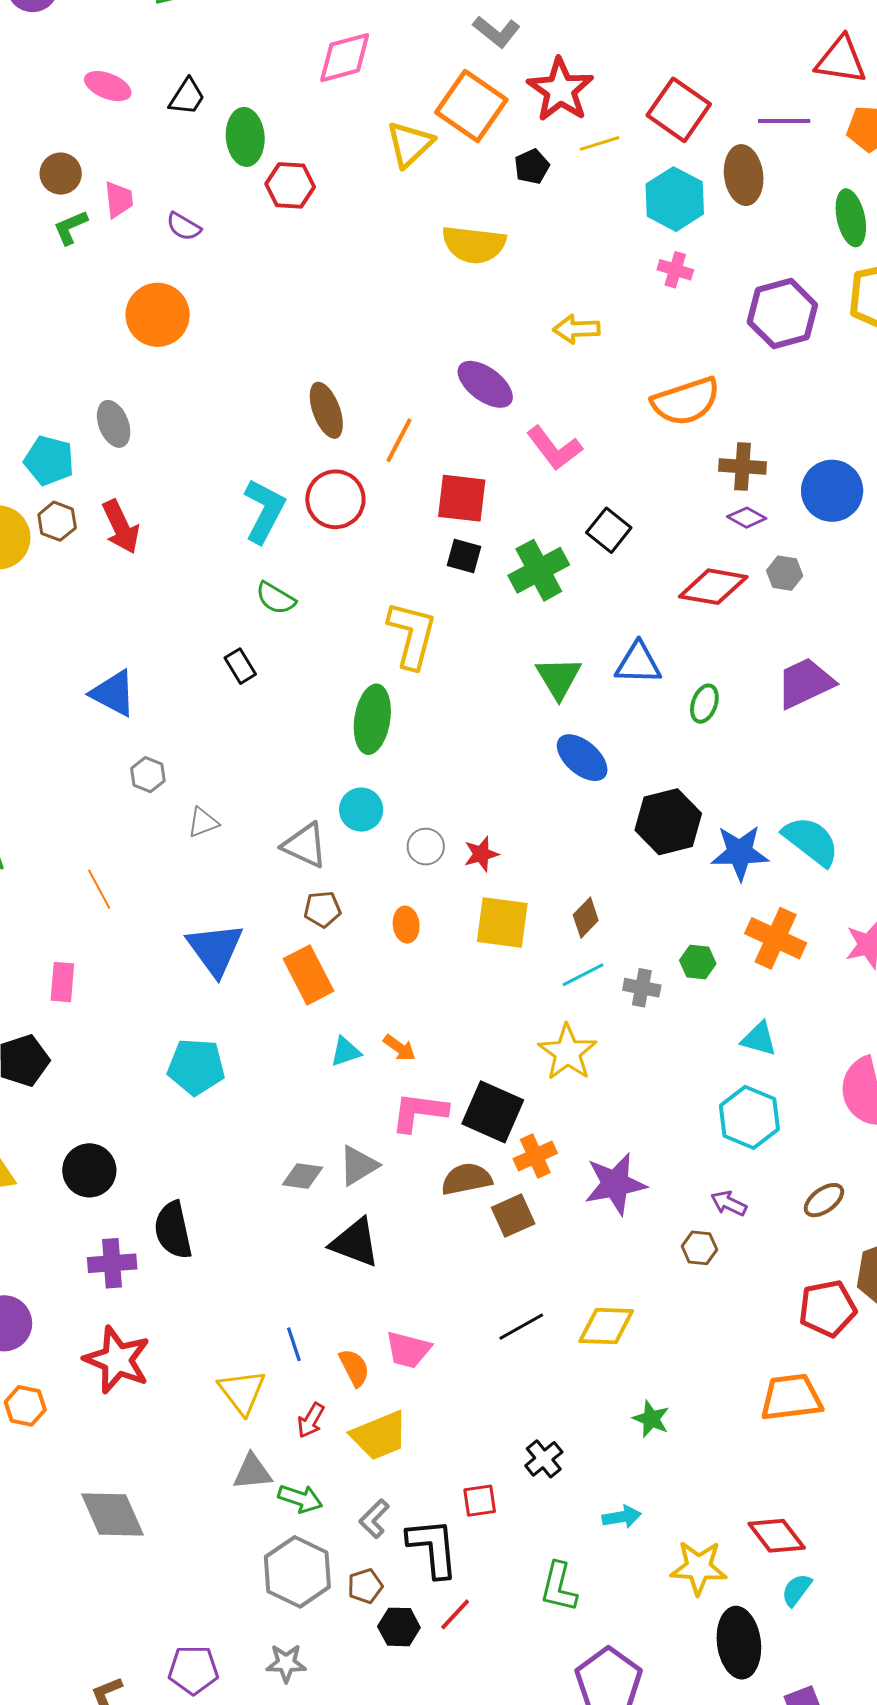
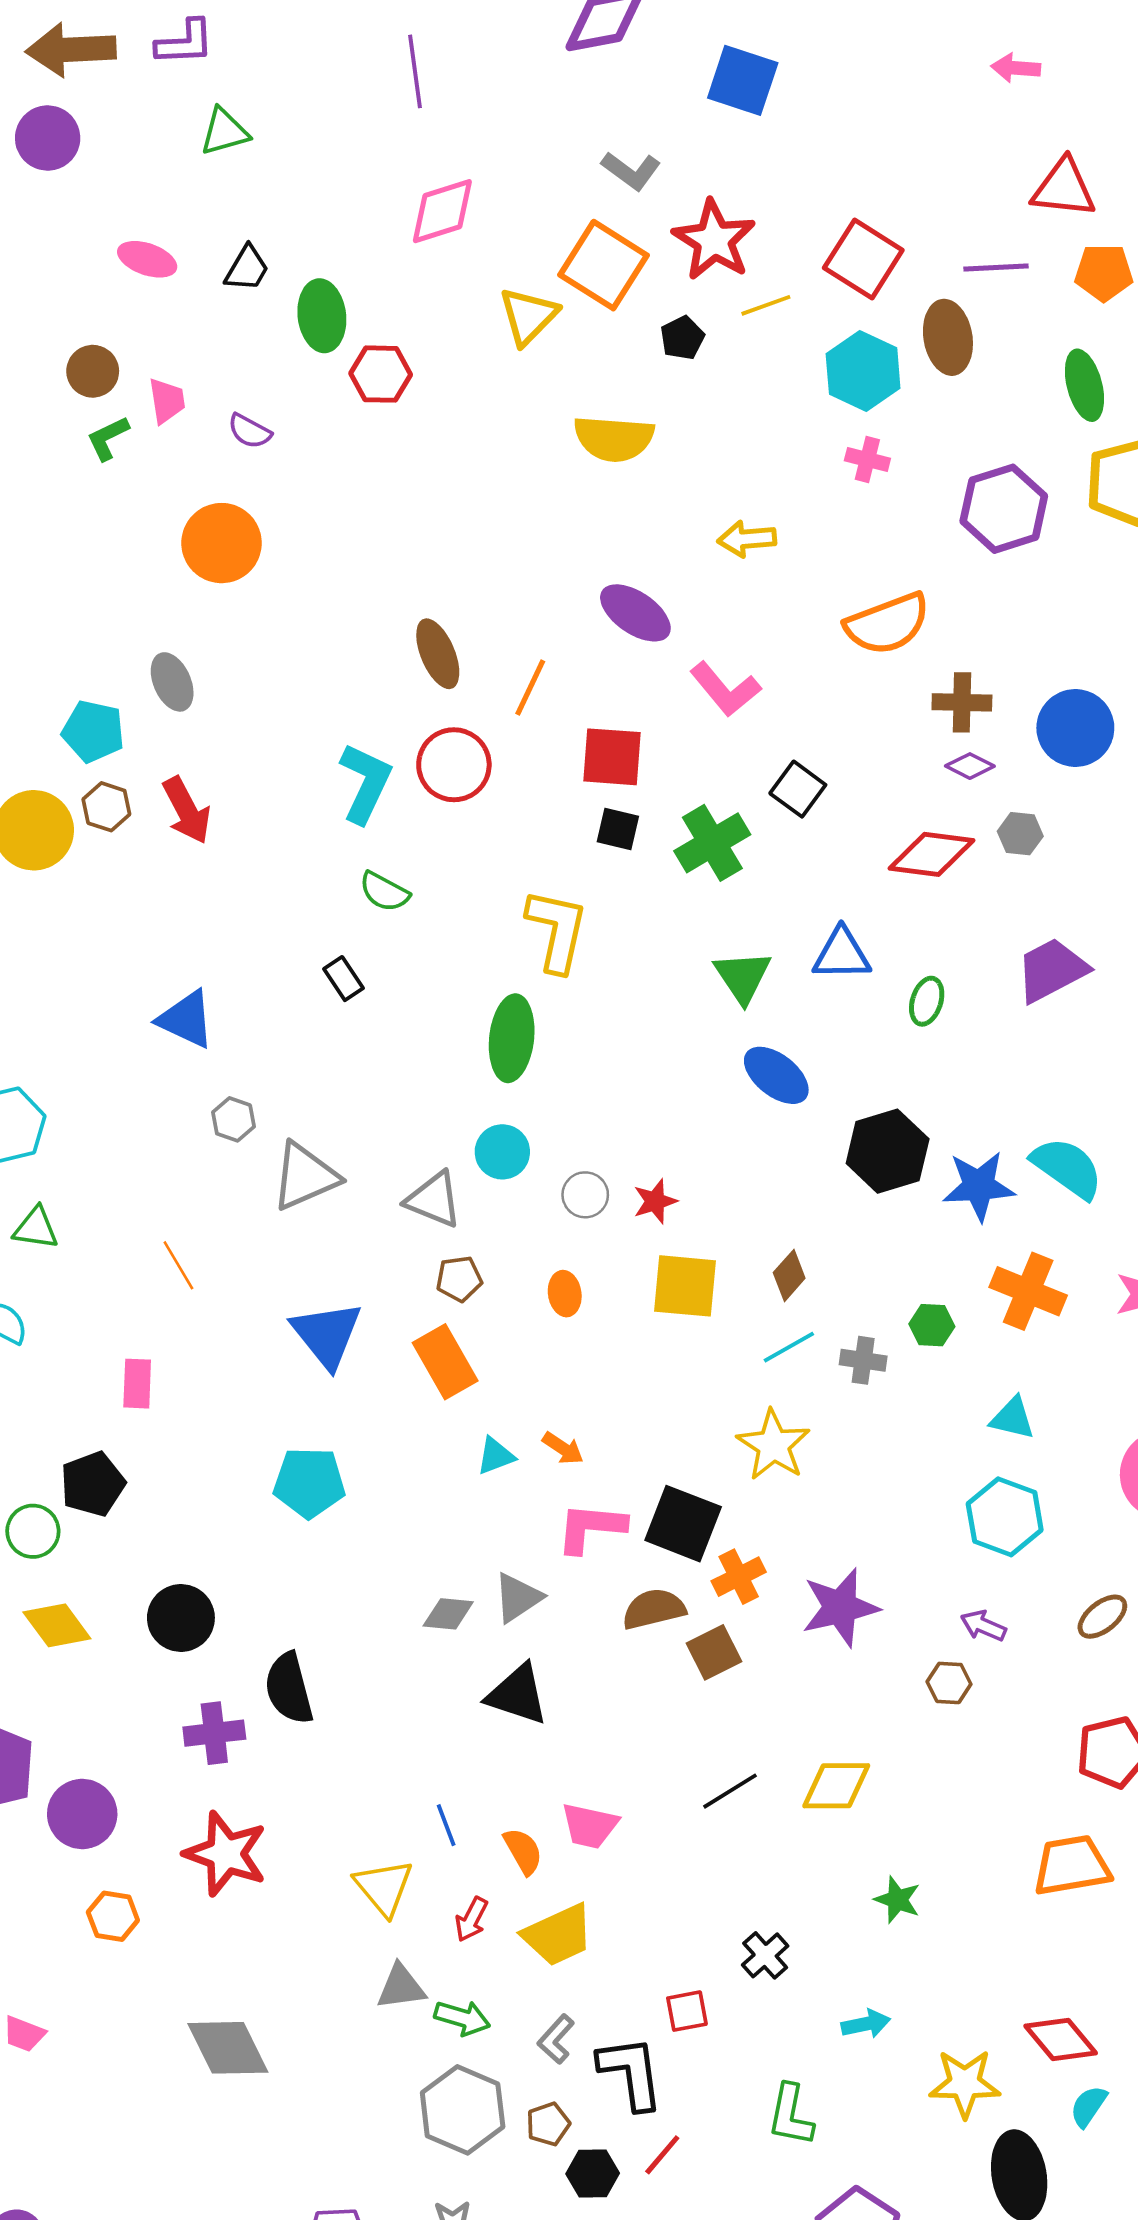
gray triangle: (203, 822) -> (305, 1176), size x1.8

